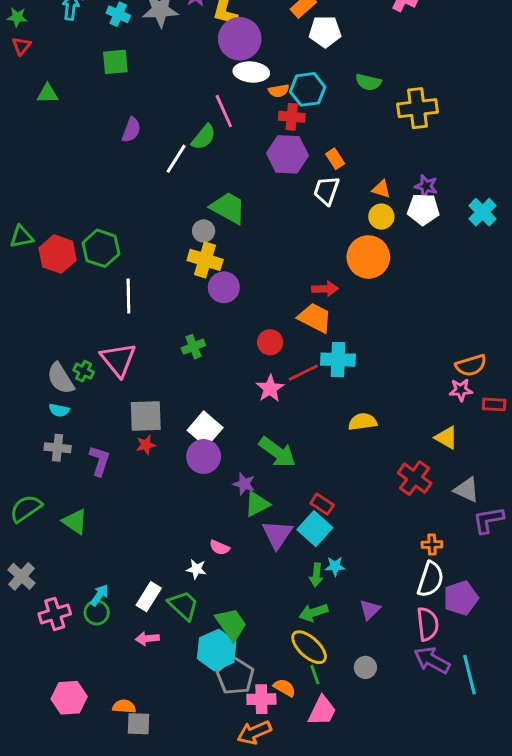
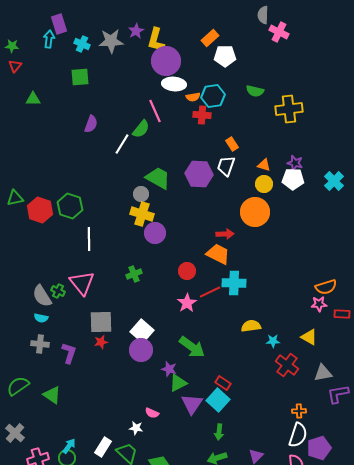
purple hexagon: (287, 154) -> (199, 174), moved
gray triangle: (467, 490) -> (323, 373), turned -36
cyan star: (335, 566) -> (273, 341), moved

